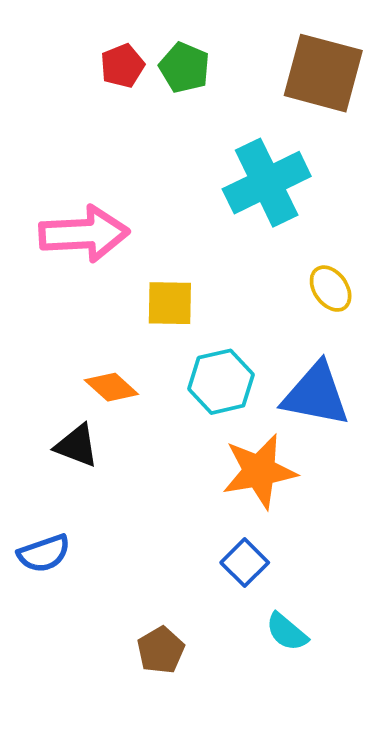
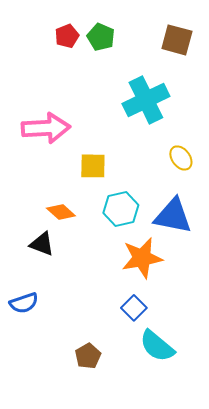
brown square: (323, 73) -> (177, 40), size x0.7
cyan semicircle: (287, 632) -> (157, 346), size x1.5

